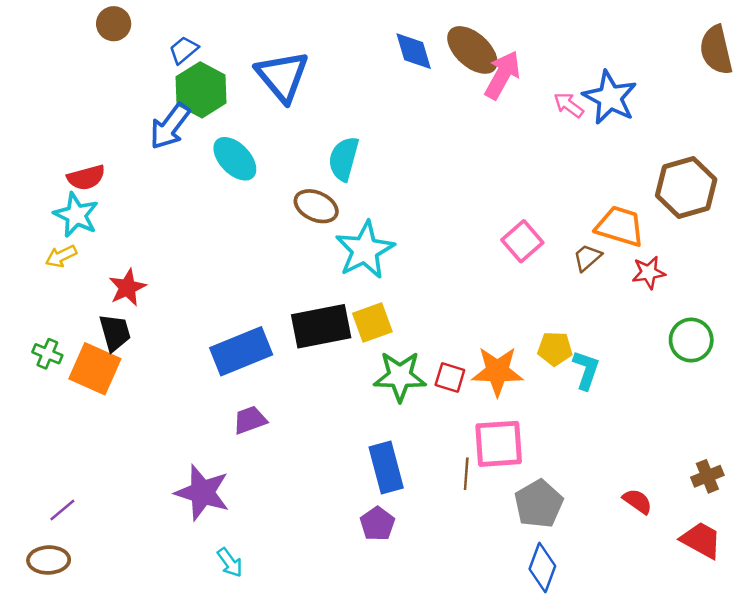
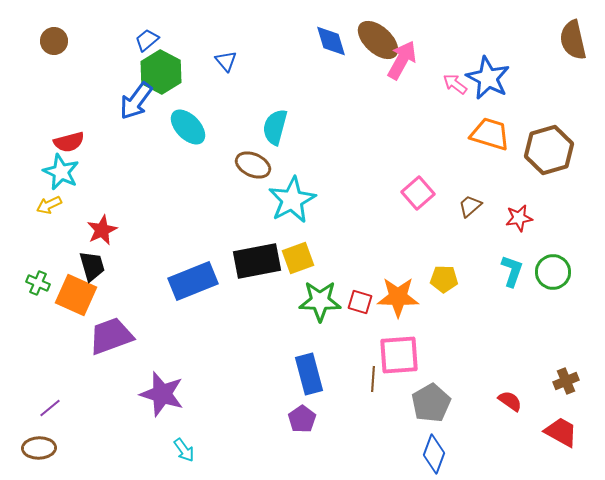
brown circle: (114, 24) -> (54, 41), moved
blue triangle: (282, 76) -> (226, 61), size x0.5
orange trapezoid: (620, 226) -> (490, 134), moved
cyan L-shape: (586, 370) -> (512, 271), moved
purple trapezoid: (250, 420) -> (111, 336), moved, size x1.6

